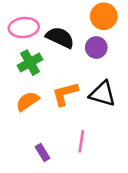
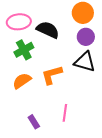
purple circle: (96, 48) -> (86, 37), moved
black triangle: (103, 94) -> (85, 62), moved

